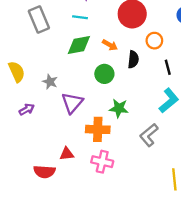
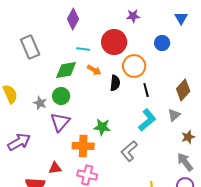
cyan line: (80, 17) -> (83, 49), moved
orange circle: (154, 41) -> (134, 66), size x1.5
green circle: (104, 74) -> (61, 96), moved
purple arrow: (27, 109) -> (19, 142), moved, size x1.6

